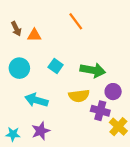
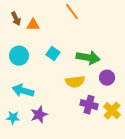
cyan arrow: (36, 100) -> (23, 91), moved
purple cross: (100, 111) -> (89, 105), moved

